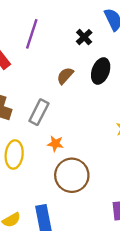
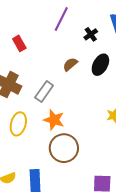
purple line: (32, 34) -> (61, 19), moved
orange star: (55, 144) -> (54, 120), size x1.5

